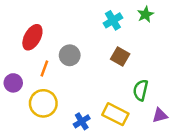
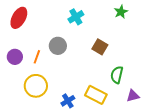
cyan cross: (113, 20) -> (76, 17), moved
red ellipse: (32, 37) -> (19, 18), moved
purple circle: (13, 83) -> (15, 57), moved

